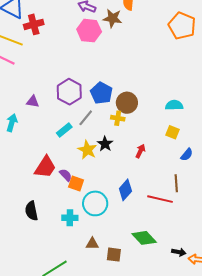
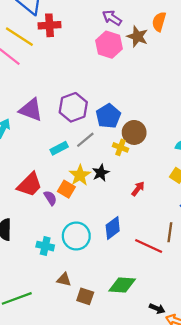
purple triangle: (33, 102) -> (31, 110), size x1.6
orange square: (76, 183) -> (66, 189), moved
green diamond: (144, 238) -> (122, 285), turned -55

